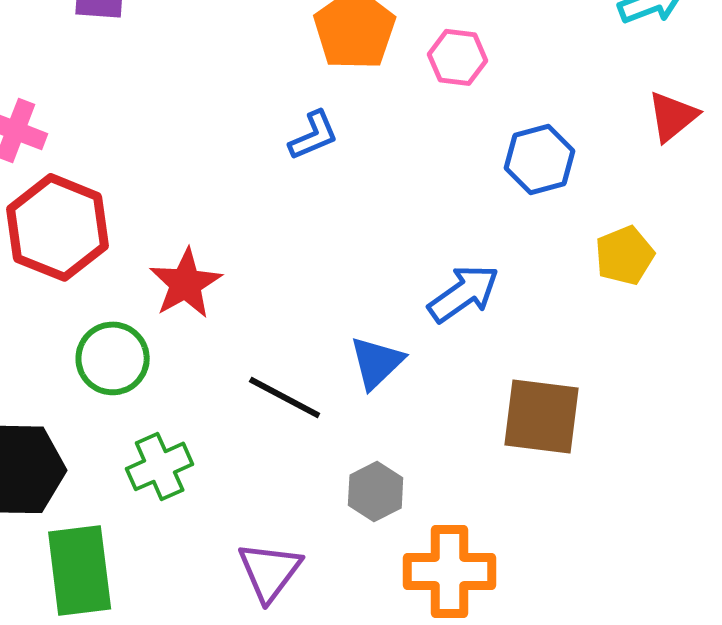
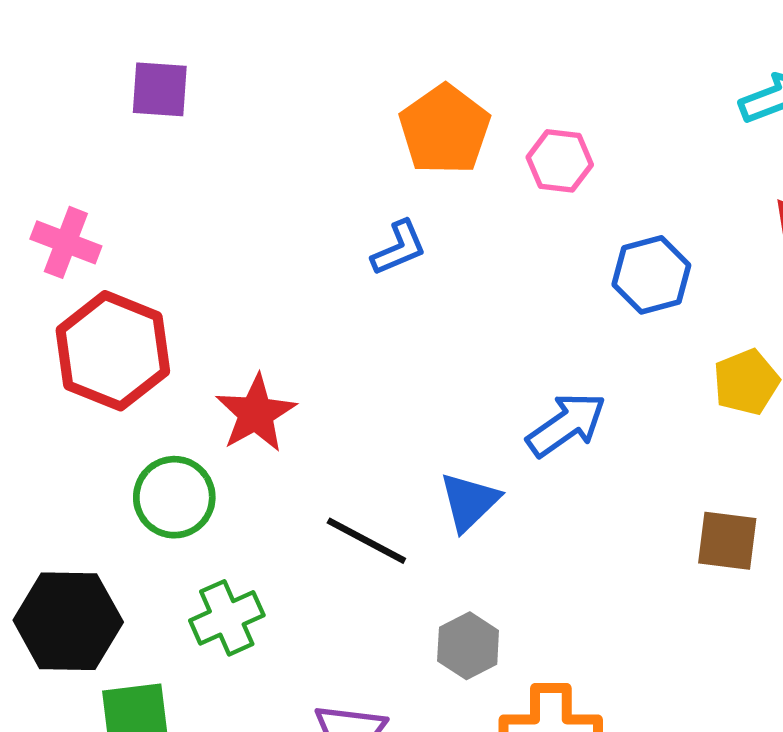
brown square: (542, 416) -> (727, 541), moved, size x0.7

